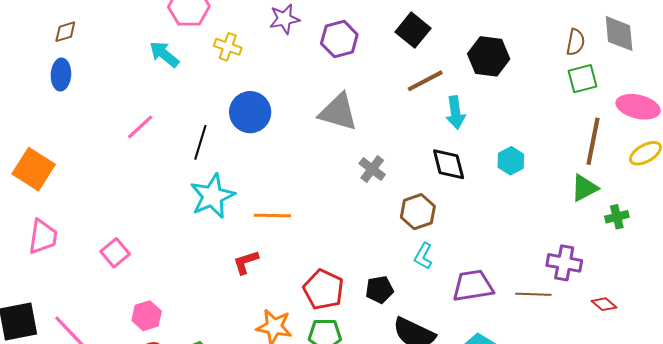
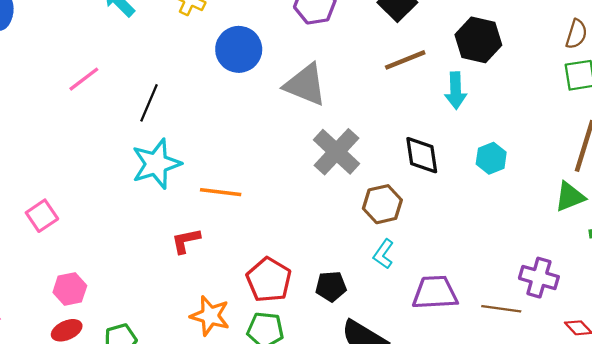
blue circle: (250, 112) -> (239, 49), moved
cyan arrow: (455, 113) -> (456, 90), moved
gray cross: (372, 169) -> (336, 152), size x1.6

